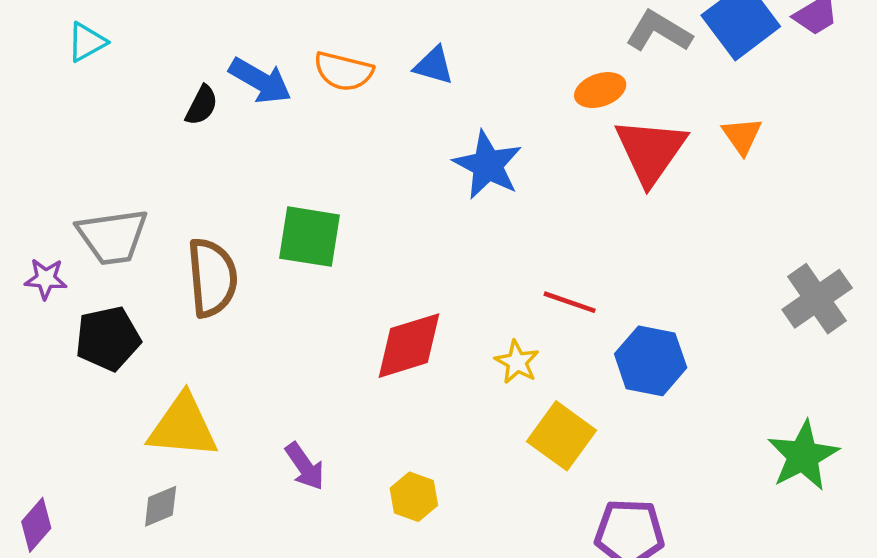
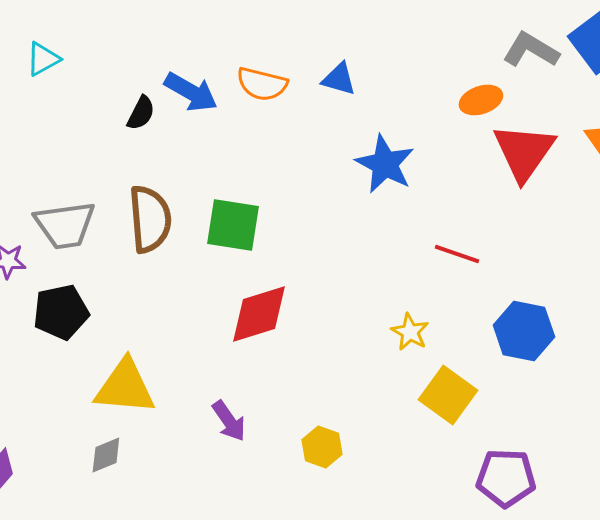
brown semicircle: (212, 278) -> (150, 219), moved
red line: (570, 302) -> (457, 254), moved
red diamond: (409, 346) -> (259, 314), moved

